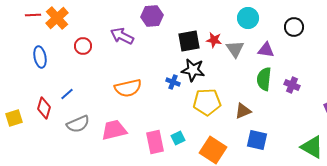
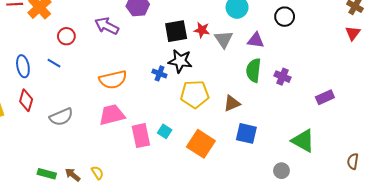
blue ellipse: (40, 57) -> (23, 66), moved
blue line: (67, 94) -> (54, 63), moved, turned 72
pink trapezoid: (114, 130) -> (112, 115), moved
cyan square: (178, 138) -> (165, 131), turned -32

